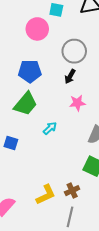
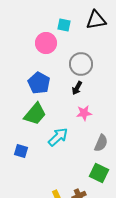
blue pentagon: (30, 71) -> (39, 83), turned 30
cyan arrow: (50, 128) -> (58, 137), size x1.5

